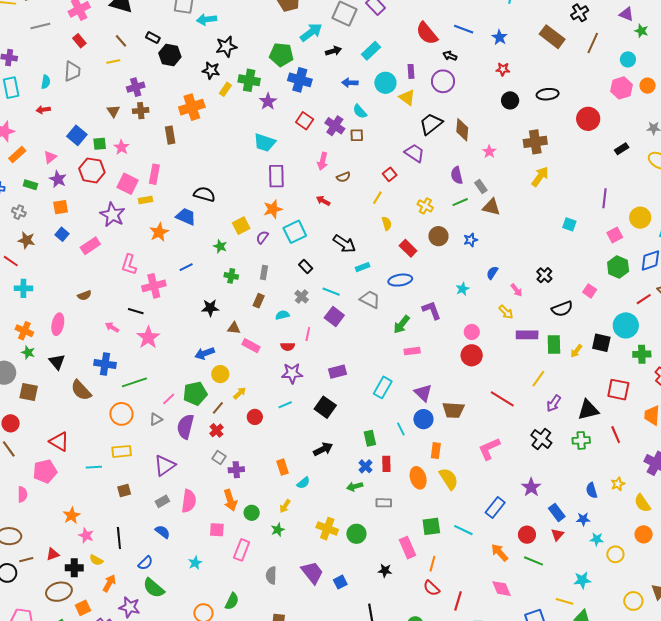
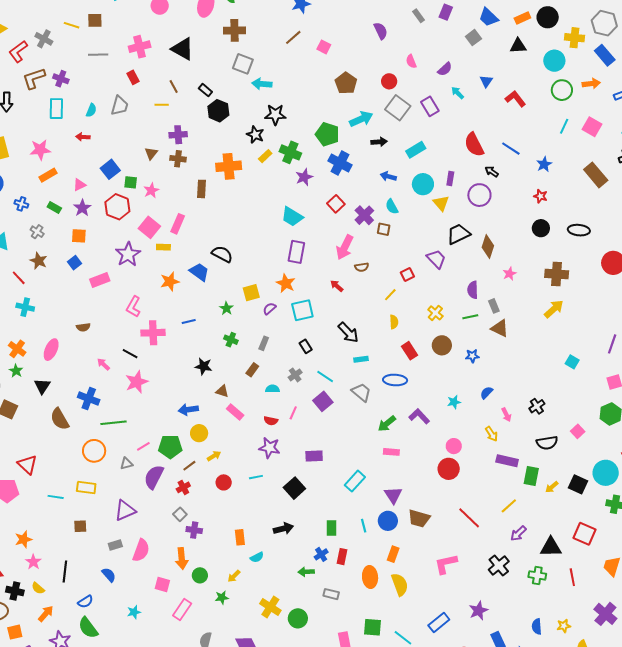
pink arrow: (323, 161) -> (345, 247), size x1.4
orange star: (273, 209) -> (286, 283), turned 30
purple L-shape: (432, 310) -> (419, 416), turned -35

